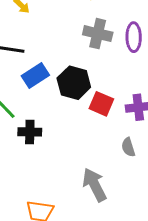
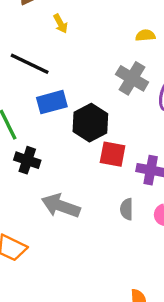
red square: (101, 104) -> (113, 154), turned -30
gray arrow: (95, 185) -> (61, 206), moved, turned -60

